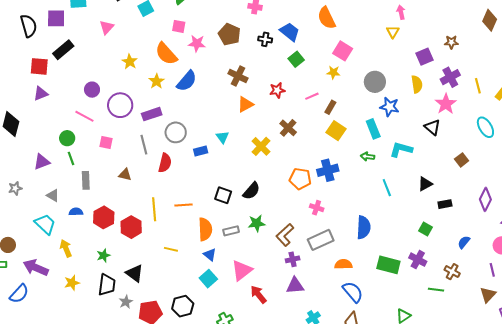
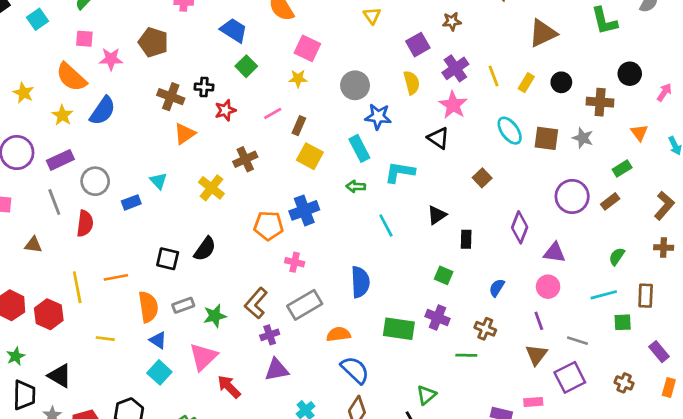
black cross: (265, 39) -> (204, 87), moved
brown cross: (288, 128) -> (245, 159), turned 30
black rectangle: (445, 204) -> (466, 239), turned -72
green star: (257, 223) -> (215, 316), moved

